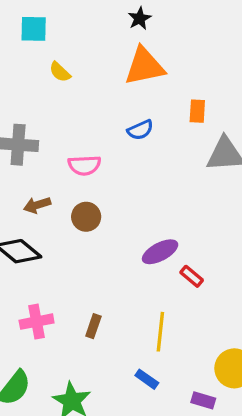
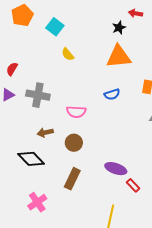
cyan square: (34, 29) -> (55, 27), turned 30
purple ellipse: (160, 252) -> (116, 169), turned 40
pink cross: (37, 322) -> (37, 202), turned -30
brown rectangle: (93, 326) -> (72, 179), moved, size x1.5

